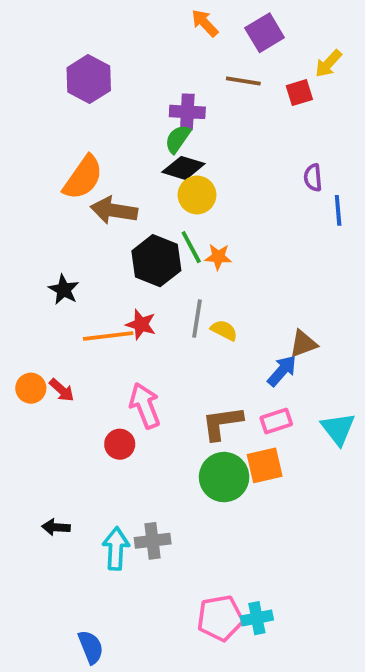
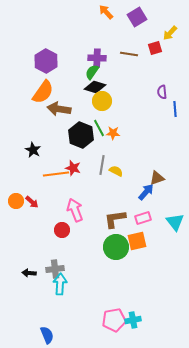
purple hexagon: (89, 79) -> (46, 61), moved
brown line: (243, 81) -> (129, 54), moved
gray cross: (153, 541) -> (55, 269), moved

